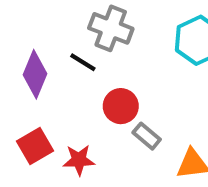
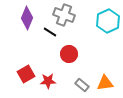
purple diamond: (35, 74) -> (27, 18), moved
gray rectangle: (147, 136) -> (82, 85), moved

